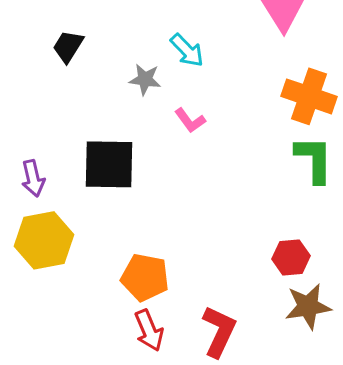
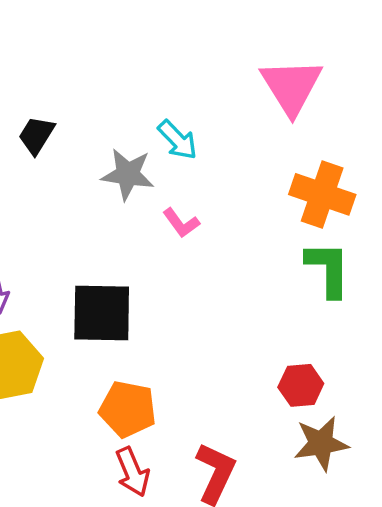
gray star: (145, 79) -> (128, 174), size x1.4
black square: (109, 164) -> (102, 313), moved

